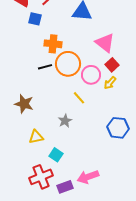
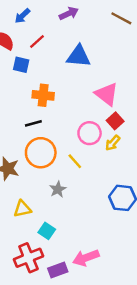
orange circle: (68, 64) -> (41, 153), moved

